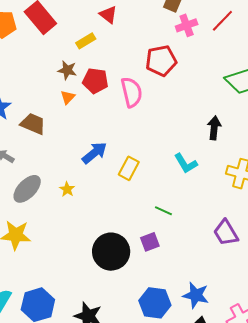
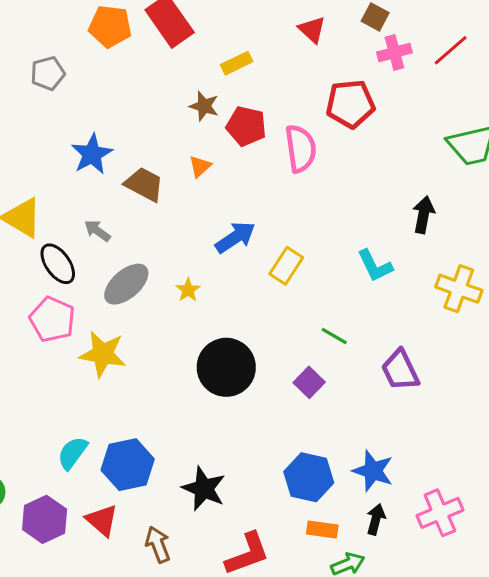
red triangle: (108, 15) -> (312, 30), moved
orange triangle: (68, 97) -> (200, 166), moved
purple trapezoid: (226, 233) -> (400, 370), moved
purple square: (150, 242) -> (309, 382), turned -30
black circle: (111, 252) -> (226, 367), moved

